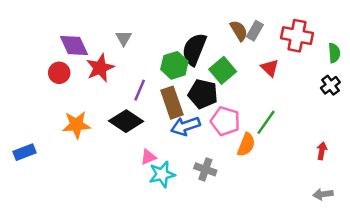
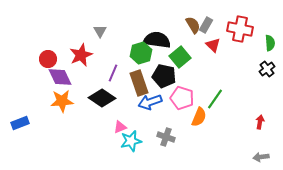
purple diamond: (74, 46) -> (60, 77), moved
black semicircle: (194, 49) -> (157, 40), turned 76
red triangle: (270, 68) -> (213, 45), moved

